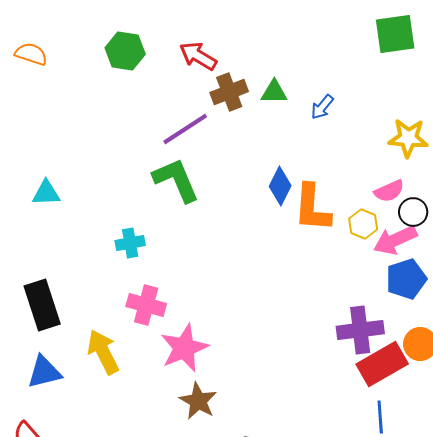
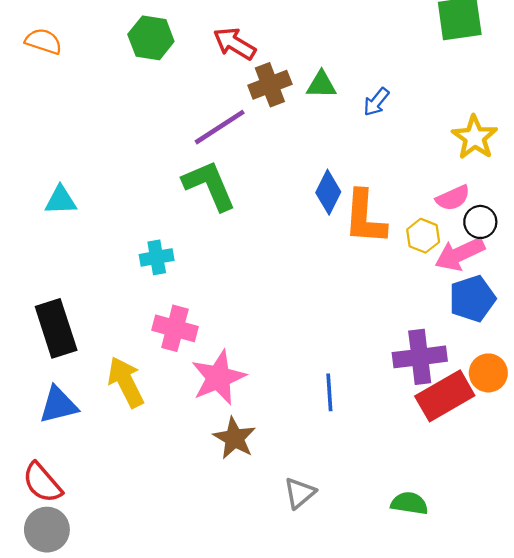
yellow star: (408, 138) -> (475, 137), turned 30
blue line: (380, 417) -> (329, 392), moved

